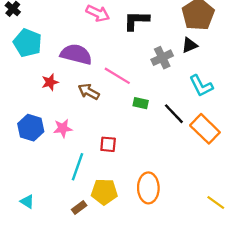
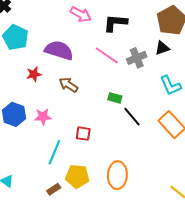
pink line: (117, 76) -> (107, 56), moved
black line: (174, 114) -> (132, 117), moved

